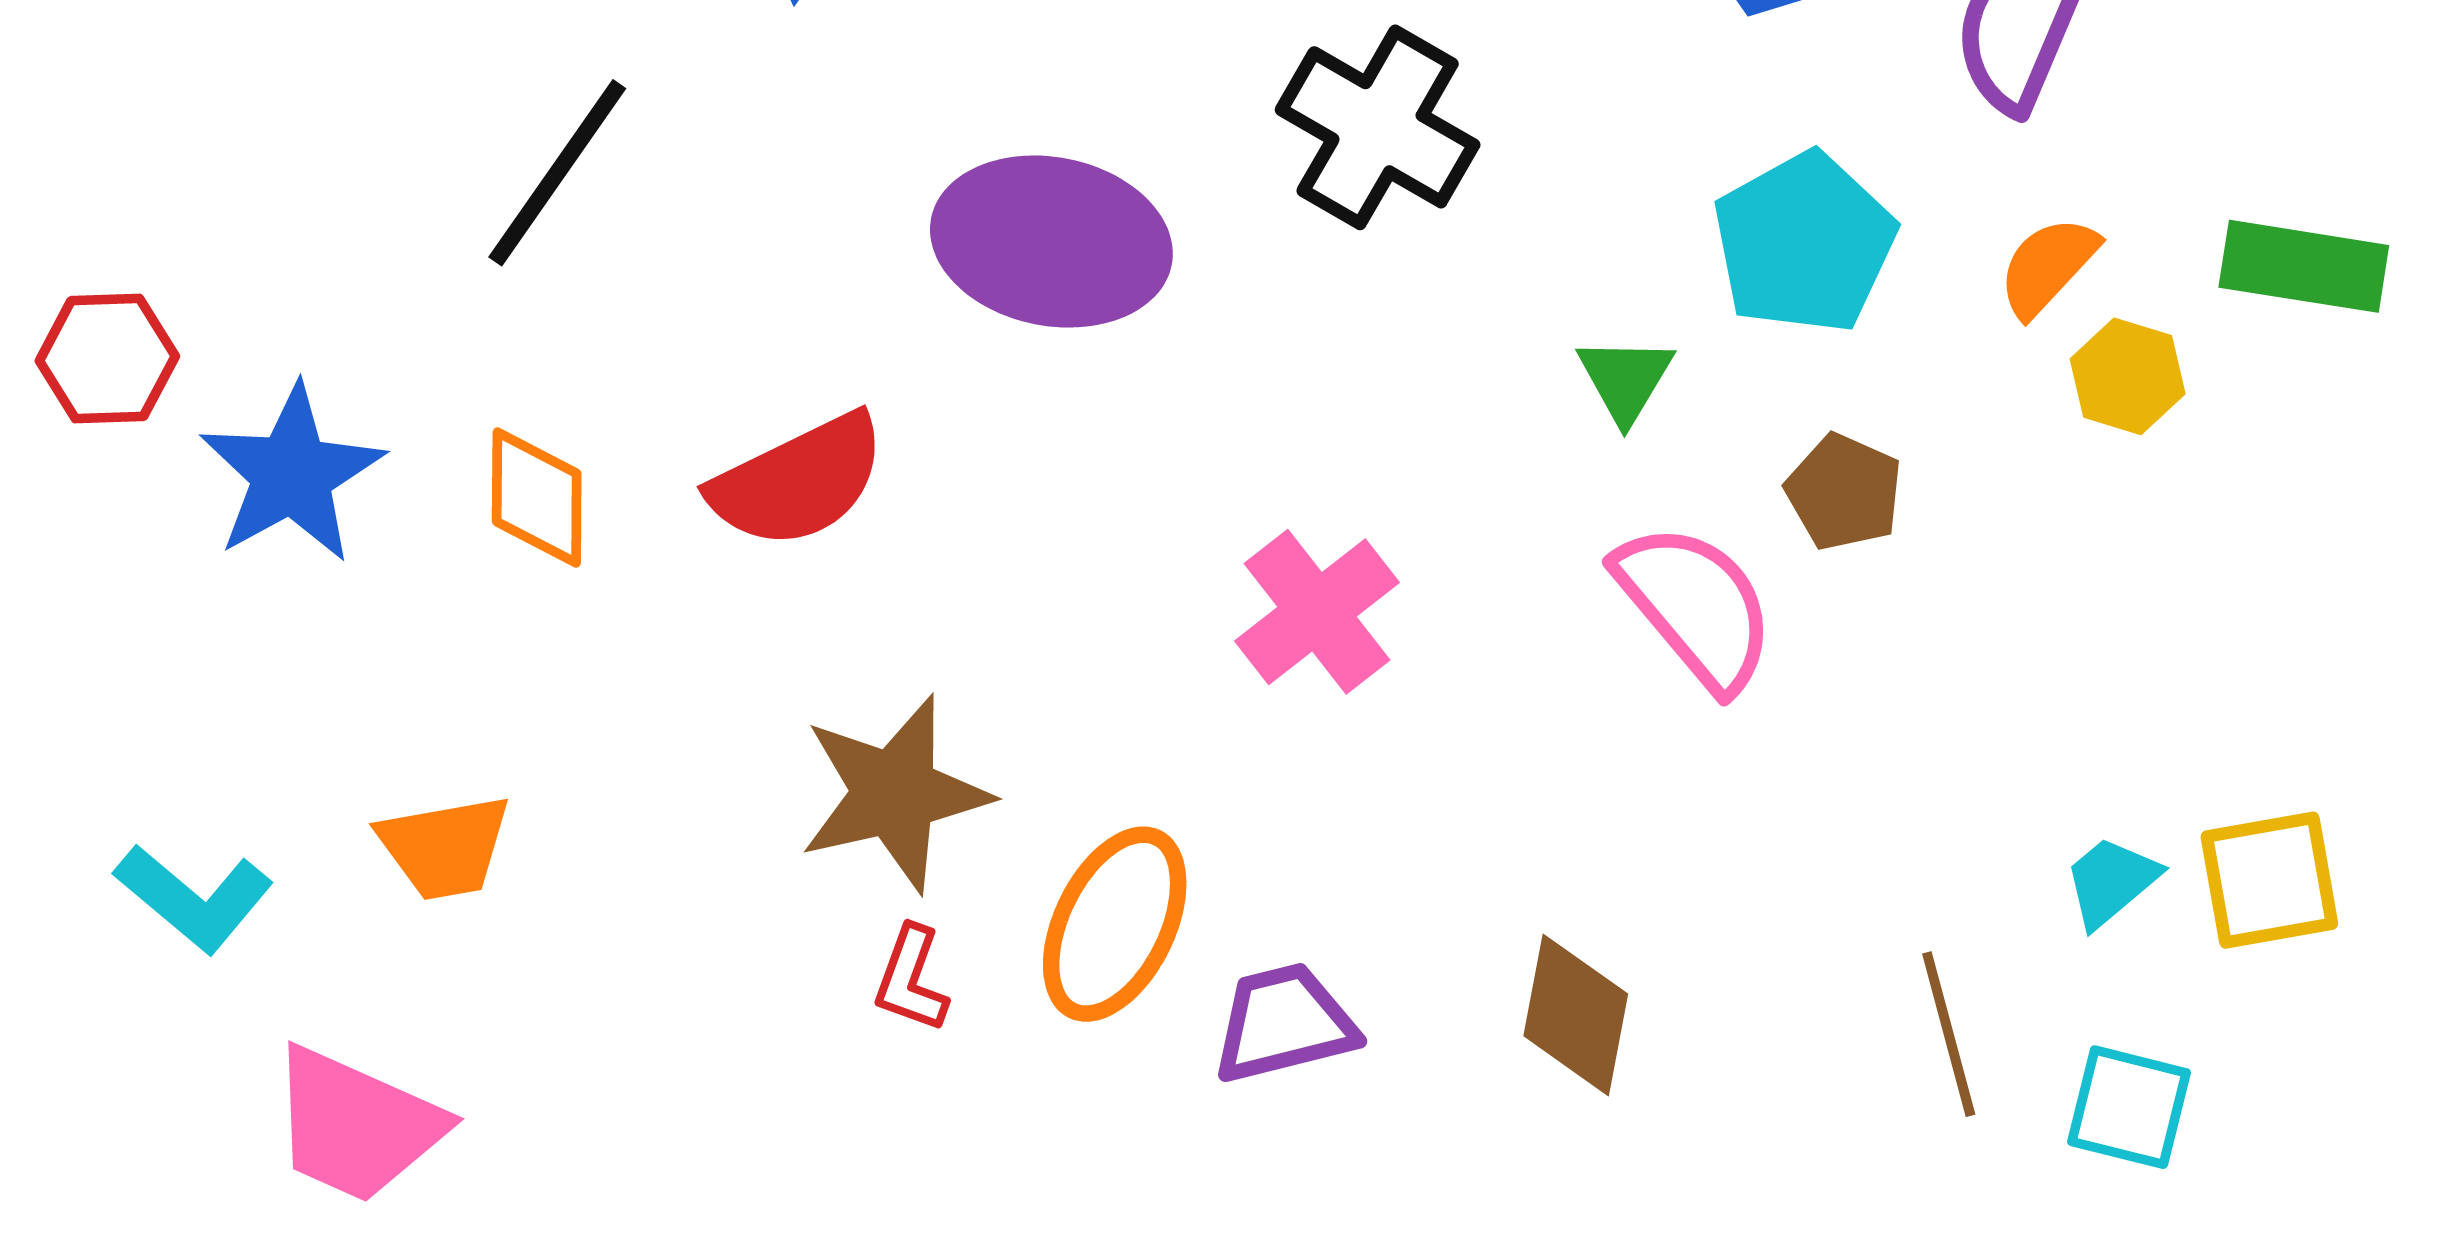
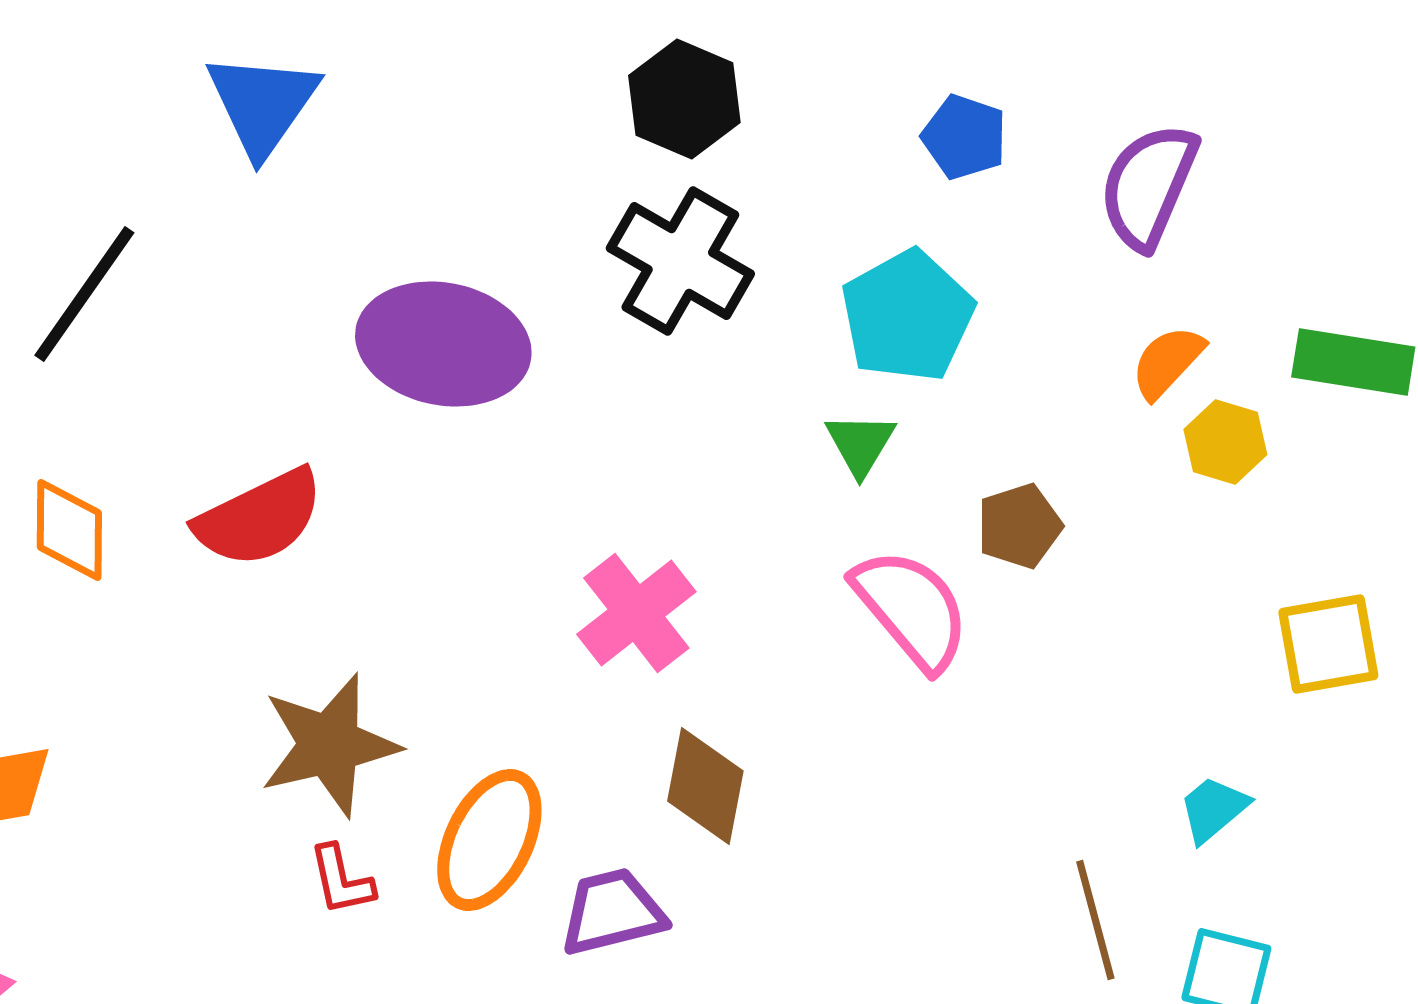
cyan pentagon: (1804, 243) -> (907, 316), moved
brown pentagon: (1844, 492) -> (1019, 526), turned 30
yellow square: (2269, 880) -> (1328, 644), moved
red L-shape: (911, 979) -> (341, 880), turned -32
brown diamond: (1576, 1015) -> (705, 786), moved

